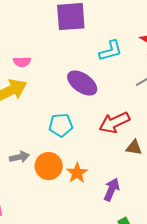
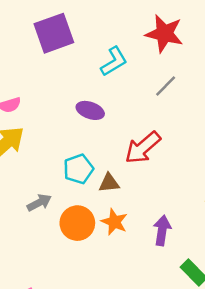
purple ellipse: (82, 83) -> (90, 110), size x0.7
brown triangle: (134, 148) -> (109, 183), moved
gray arrow: (19, 157) -> (39, 203), moved

